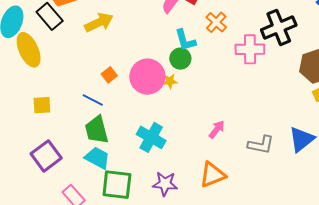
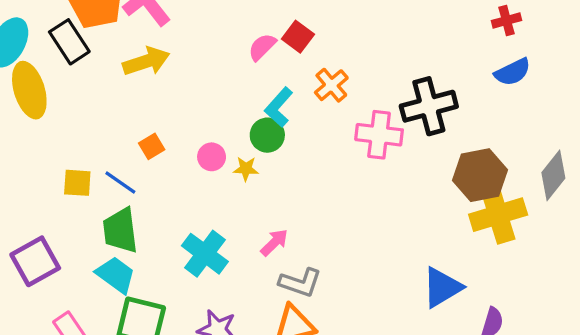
cyan L-shape: (185, 40) -> (279, 107), turned 50
pink circle: (147, 77) -> (212, 157), size x0.5
yellow square: (42, 105) -> (77, 183), moved
pink arrow: (217, 129) -> (274, 242), moved
gray L-shape: (261, 145) -> (300, 283), moved

